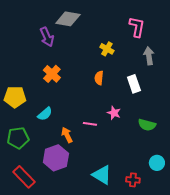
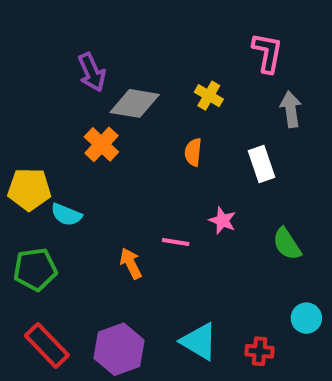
gray diamond: (68, 19) -> (135, 103), moved
cyan semicircle: (45, 114) -> (66, 215), moved, turned 63
green semicircle: (147, 125) -> (287, 244), turned 42
purple hexagon: (56, 158) -> (119, 349), moved

